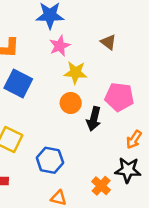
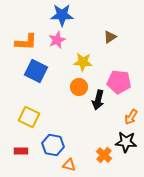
brown triangle: (108, 42) -> (110, 37), turned 48
pink star: (60, 46) -> (57, 40), moved
blue hexagon: (50, 160) -> (53, 145), moved

